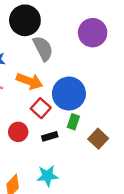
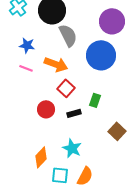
blue circle: (69, 94) -> (101, 55), moved
brown square: (98, 139) -> (117, 131), moved
cyan star: (48, 176) -> (72, 148), turned 30

